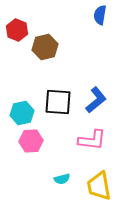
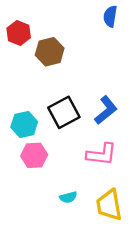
black square: (58, 102) -> (64, 112), turned -32

